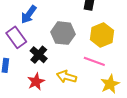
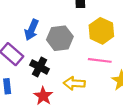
blue arrow: (29, 15) -> (32, 30), moved

